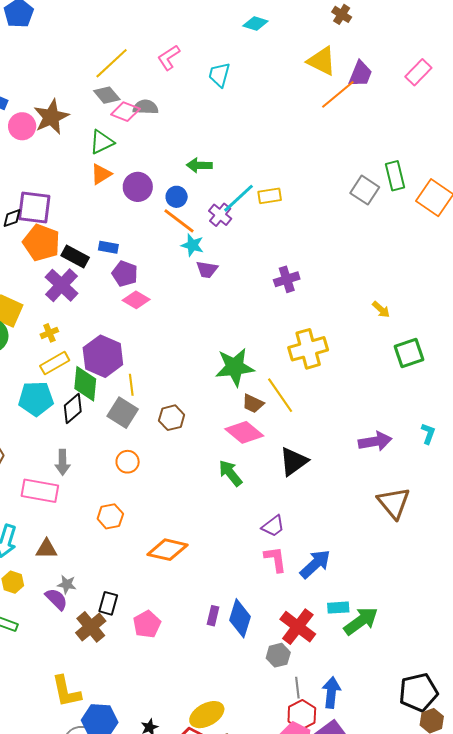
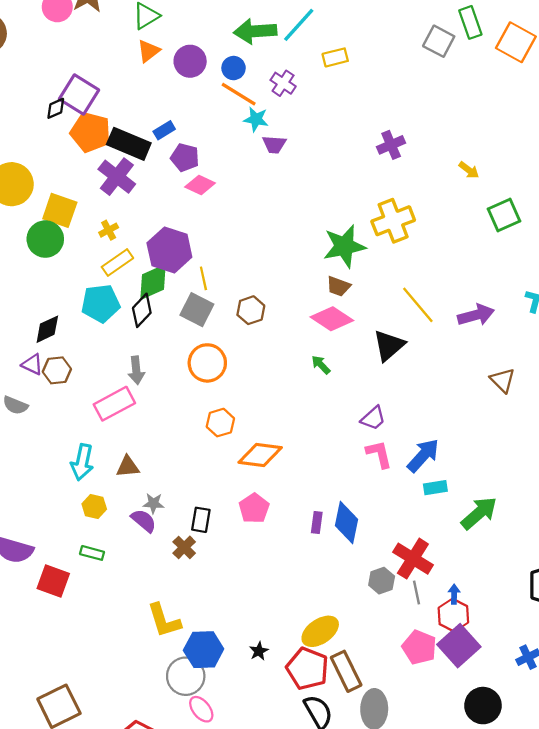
green arrow: (199, 165) -> (255, 31), size x1.5
cyan line: (239, 198) -> (299, 25), moved
purple square: (34, 208) -> (79, 95), turned 30
blue rectangle: (108, 247) -> (164, 130), turned -36
black rectangle: (75, 256) -> (129, 144), size x1.4
purple cross: (287, 279) -> (391, 145), moved
green star: (235, 367) -> (344, 246), moved
green diamond: (85, 384) -> (153, 282), turned 66
yellow line: (280, 395) -> (418, 305), moved
orange circle: (128, 462) -> (207, 363), size x1.5
green arrow: (230, 473) -> (321, 365), size x0.7
pink rectangle: (40, 491) -> (114, 404), turned -33
brown triangle: (394, 503) -> (503, 380), size x0.7
orange hexagon: (110, 516) -> (220, 423), moved
cyan rectangle: (338, 608) -> (435, 488), moved
pink pentagon: (147, 624) -> (254, 508), moved
brown cross: (91, 627) -> (184, 547), size x0.7
red cross: (298, 627) -> (413, 559), moved
gray hexagon: (278, 655) -> (382, 581), moved
blue arrow: (331, 692) -> (454, 594), size x0.6
red hexagon: (302, 715) -> (453, 615), moved

